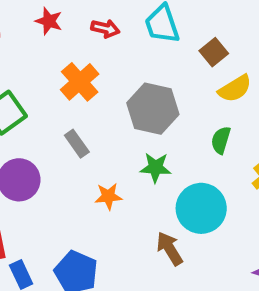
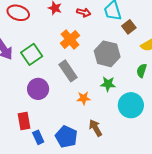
brown square: (214, 52) -> (129, 27), moved
gray rectangle: (77, 144) -> (68, 71), size x1.5
brown arrow: (170, 249) -> (95, 128), moved

